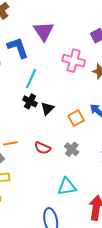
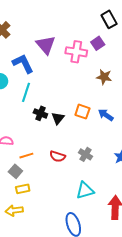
pink cross: (74, 61) -> (76, 52), moved
cyan line: (31, 79) -> (26, 92), moved
orange square: (76, 118) -> (82, 112), moved, turned -35

